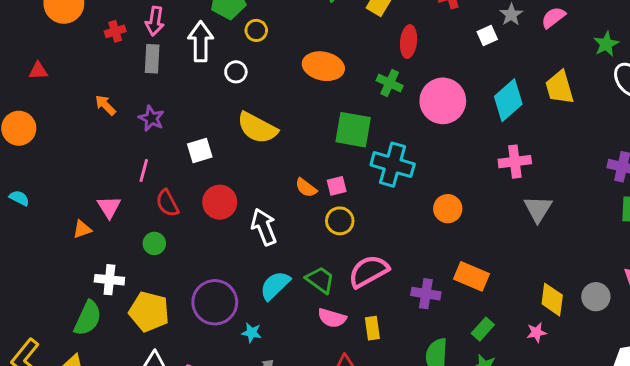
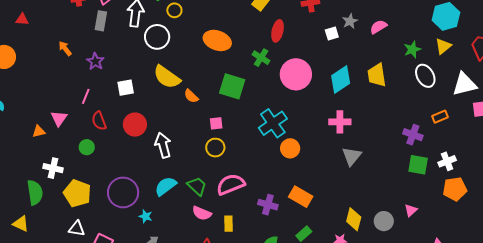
white circle: (236, 72) -> (157, 37), size x1.6
cyan cross: (393, 165) -> (273, 123), moved, turned 32
orange semicircle: (306, 188) -> (191, 96), moved
green semicircle: (88, 318) -> (35, 193), turned -40

